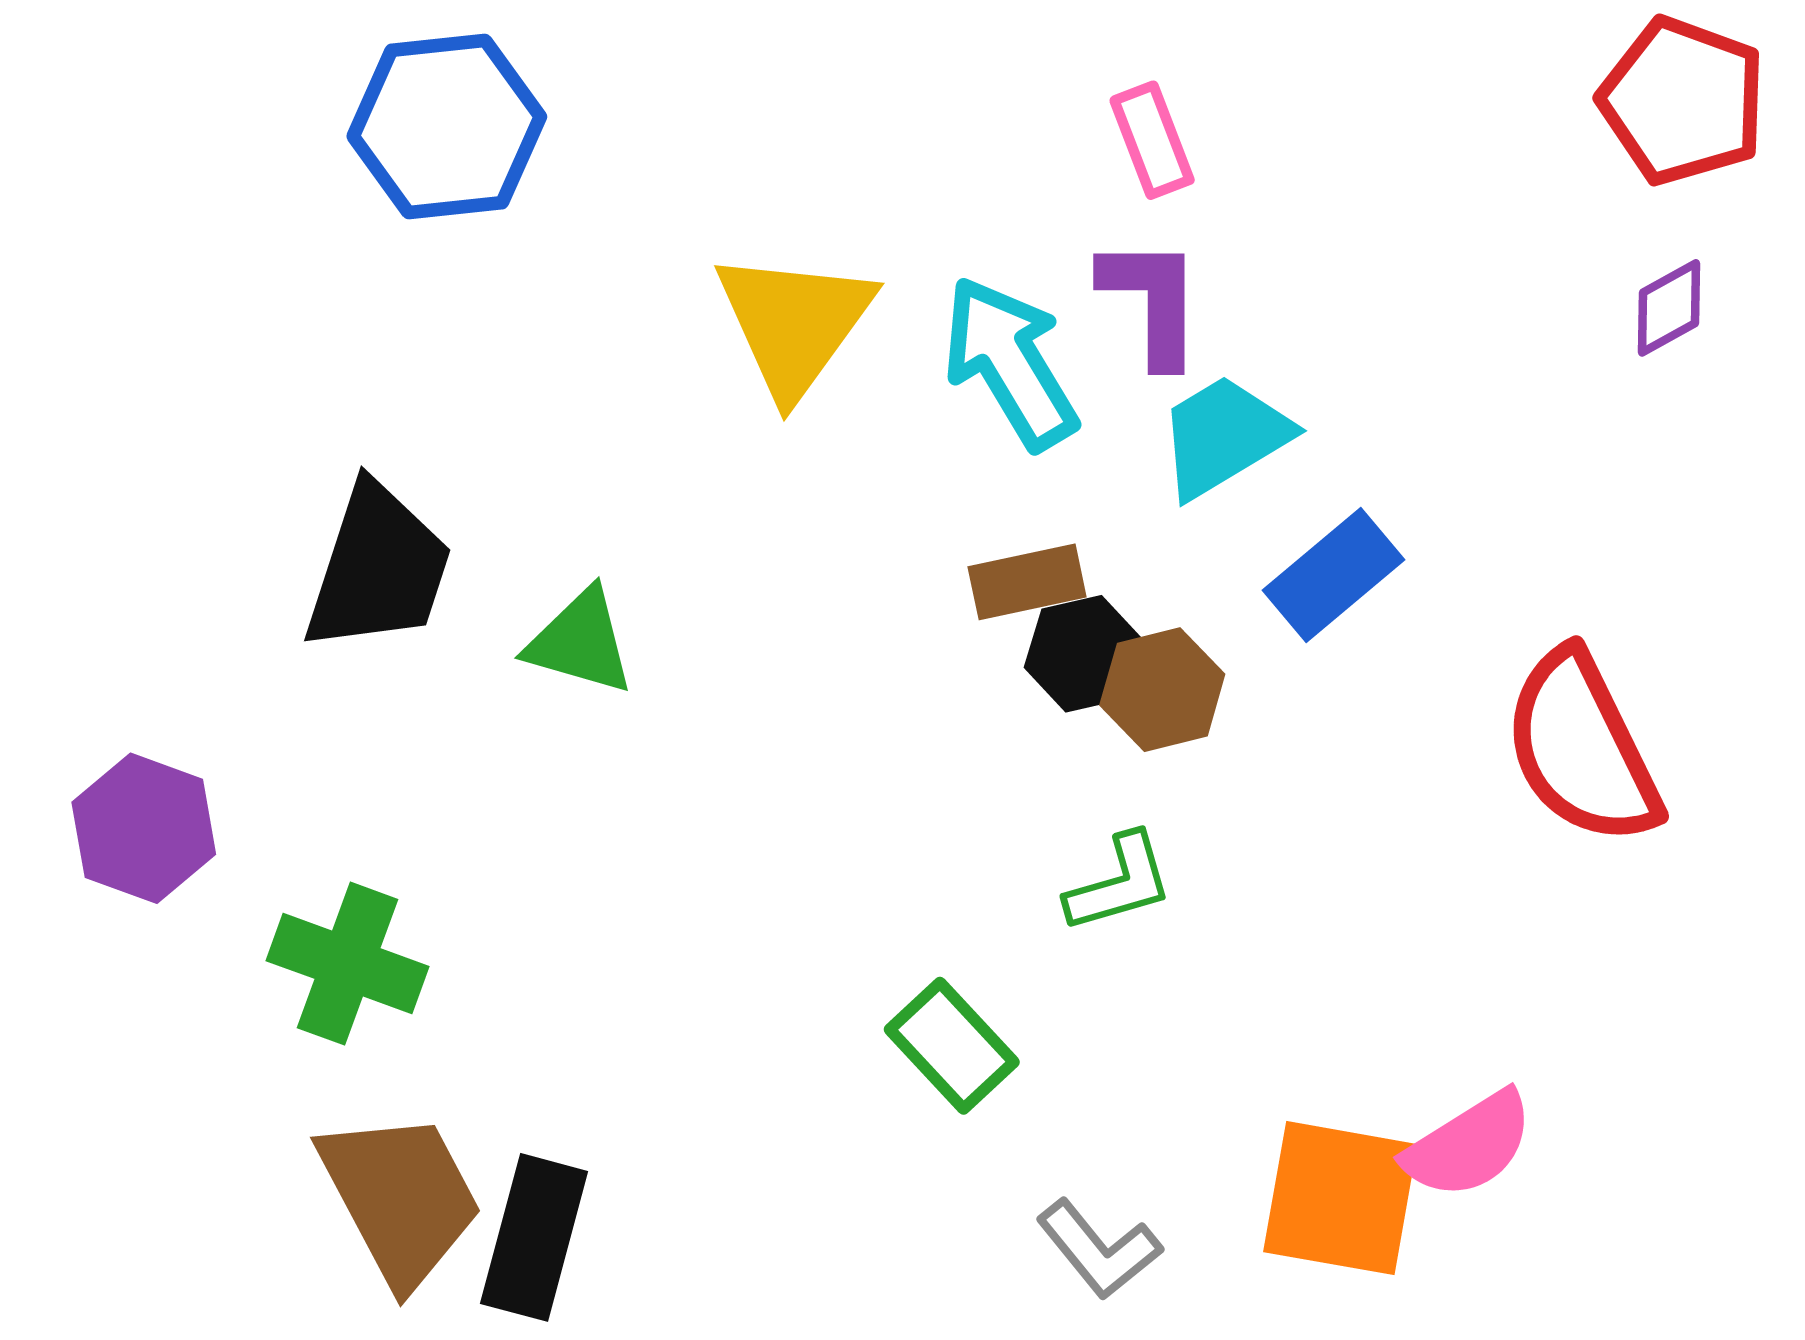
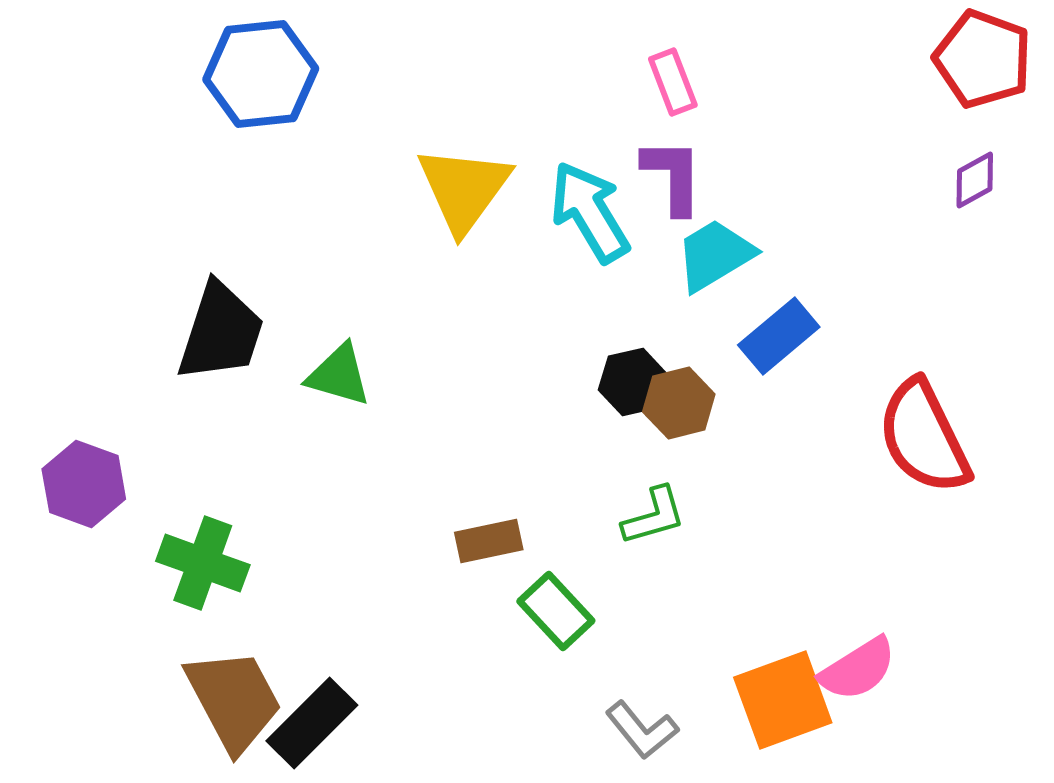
brown rectangle: (1027, 582) -> (489, 541), moved
orange square: (1340, 1198) -> (783, 700), turned -30
black rectangle: (534, 1237) -> (312, 723), turned 30

